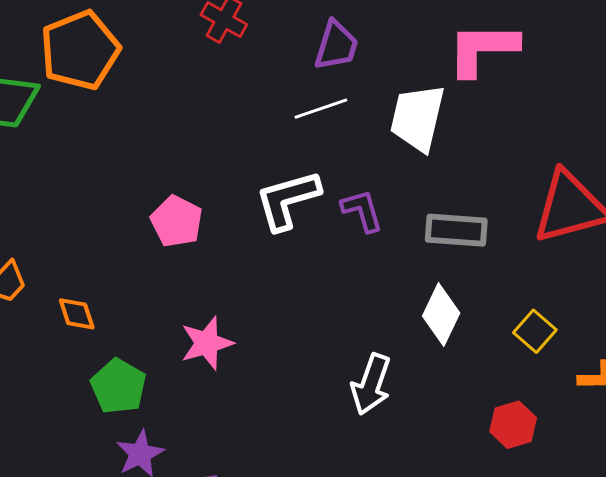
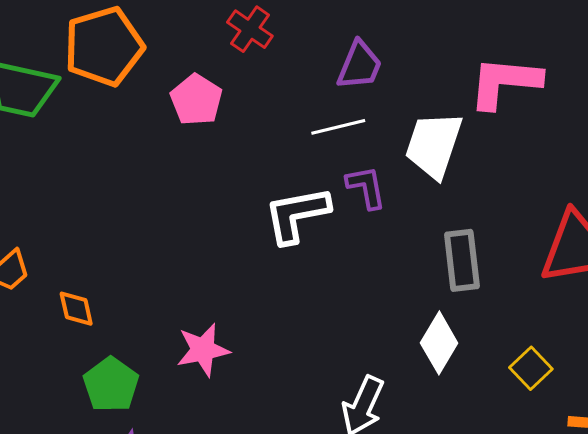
purple L-shape: (362, 211) -> (366, 187), moved
pink pentagon: (177, 221) -> (196, 100), moved
gray rectangle: (456, 230) -> (462, 260), turned 74

